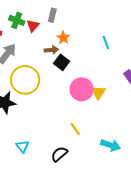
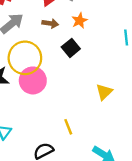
brown arrow: (51, 50) -> (50, 23), moved
pink circle: (82, 89) -> (33, 80), moved

